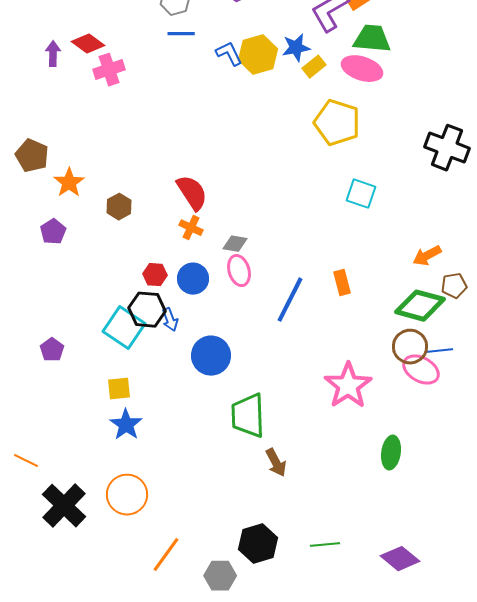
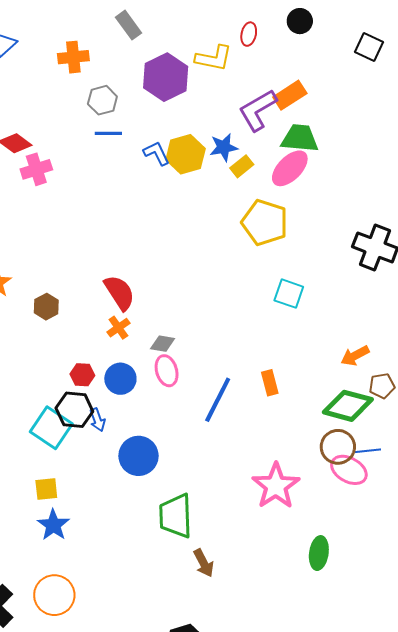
pink ellipse: (362, 69) -> (290, 168), turned -63
orange cross: (191, 228) -> (118, 328), turned 30

